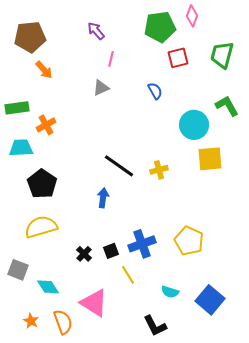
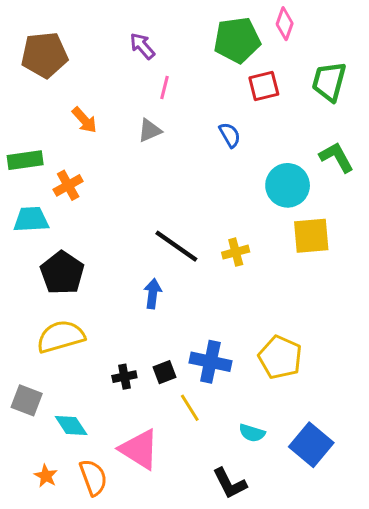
orange arrow: (44, 70) -> (84, 120), moved
blue cross: (142, 244) -> (210, 362), turned 32
black cross: (84, 254) -> (124, 377), turned 35

